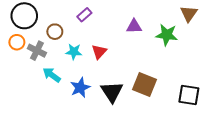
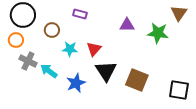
purple rectangle: (84, 15) -> (80, 14), turned 56
gray cross: (37, 51) -> (28, 61), moved
black triangle: (112, 92) -> (106, 71), moved

